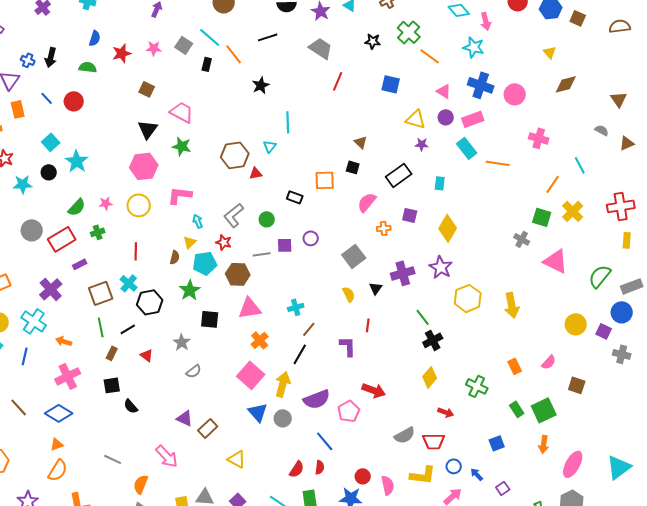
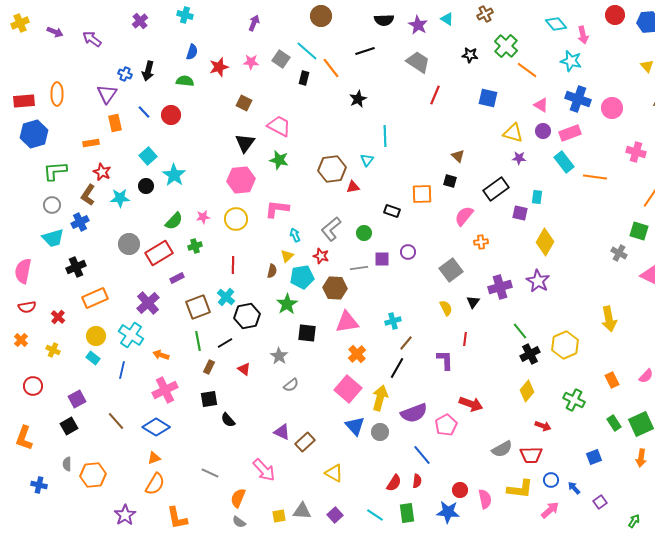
purple square: (410, 215) -> (520, 213), moved
yellow hexagon: (468, 298) -> (565, 345), moved

